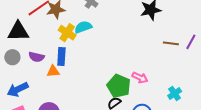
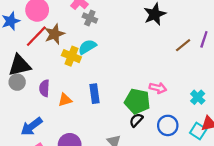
brown line: (171, 43) -> (183, 45), turned -35
gray circle: (12, 57) -> (17, 82), moved
purple semicircle: (36, 57) -> (44, 88), turned 91
blue rectangle: (61, 57) -> (94, 94), moved

